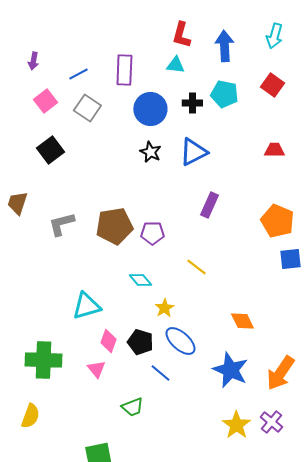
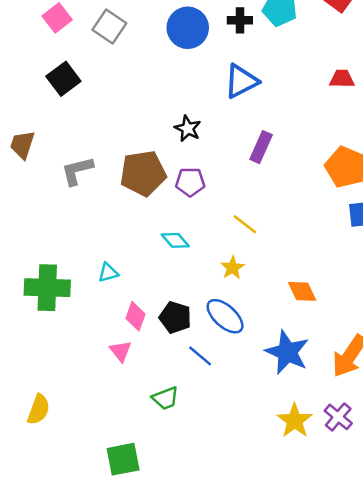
black star: (150, 152) -> (188, 128), moved
cyan triangle: (86, 306) -> (108, 273), size x0.6
yellow star: (164, 308) -> (233, 268), moved
green cross: (43, 360) -> (47, 288), moved

